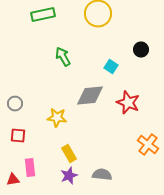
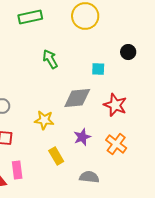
cyan square: (111, 67) -> (98, 69), turned -32
orange cross: (148, 145) -> (116, 144), moved
purple star: (69, 176) -> (82, 137), moved

